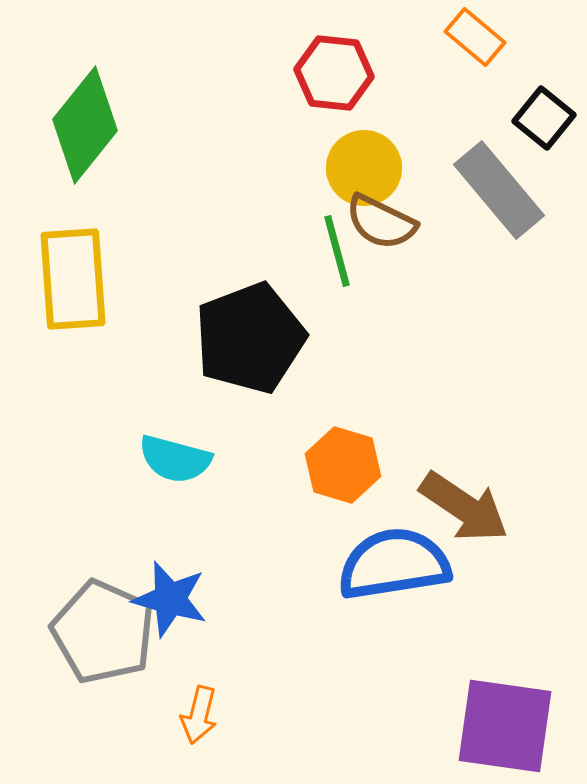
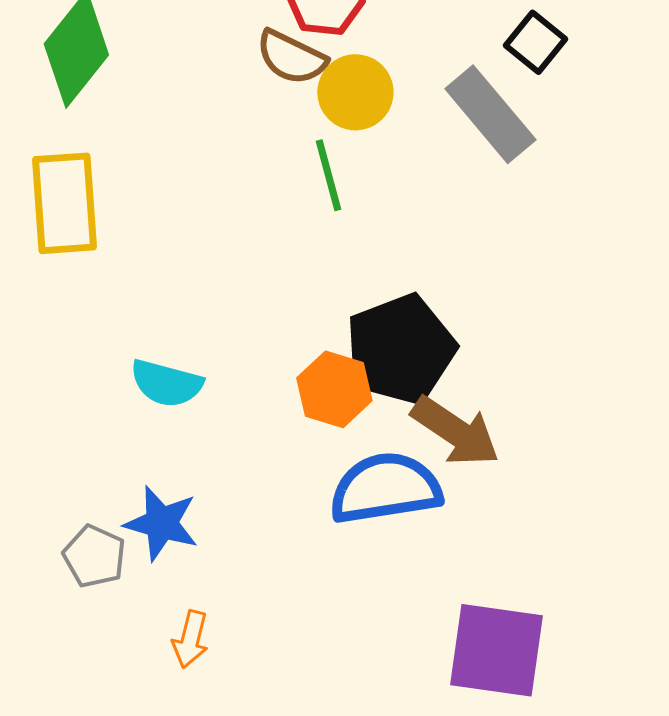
brown semicircle: (381, 222) -> (291, 57), moved
black pentagon: (250, 338) -> (400, 349), moved
gray pentagon: (103, 632) -> (94, 556), size x0.6

